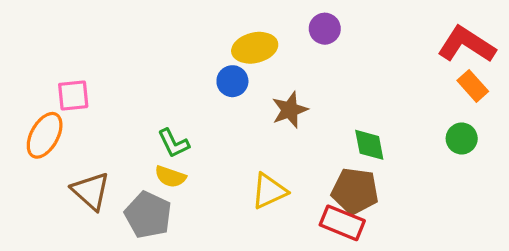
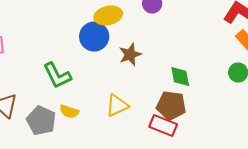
blue circle: (232, 81) -> (94, 36), size x1.5
green L-shape: (174, 143) -> (57, 76), size x1.4
yellow semicircle: (170, 177) -> (69, 112), moved

